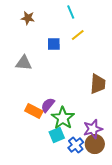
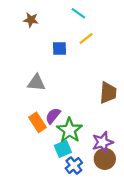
cyan line: (71, 12) -> (78, 13), turned -32
gray triangle: (24, 63) -> (36, 83), moved
orange rectangle: (34, 111) -> (38, 122), turned 30
blue cross: (76, 145) -> (74, 165), moved

